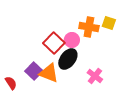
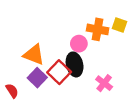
red square: (54, 43) -> (59, 72), moved
black ellipse: (68, 59) -> (75, 64), turned -50
orange triangle: (49, 73) -> (34, 55), moved

